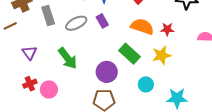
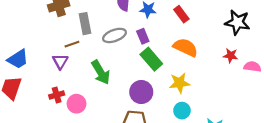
brown line: (10, 26) -> (72, 44), moved
red star: (167, 29) -> (231, 56), moved
green rectangle: (130, 54) -> (151, 59), moved
yellow star: (162, 55) -> (179, 83), moved

